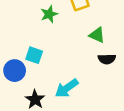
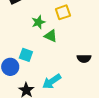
green triangle: (97, 35) -> (51, 36), moved

